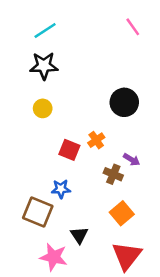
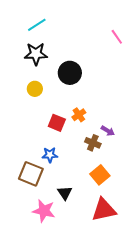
pink line: (133, 27) -> (117, 37), moved
black circle: (124, 102) -> (70, 73), moved
red triangle: (127, 256) -> (104, 210), turned 40

